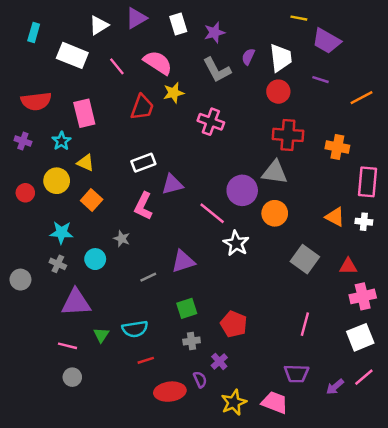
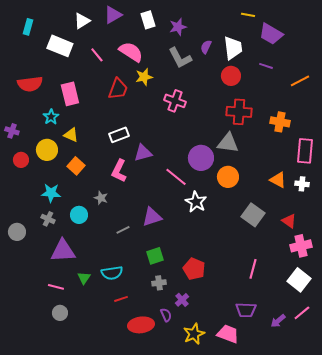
purple cross: (23, 141) -> (12, 131), moved
red triangle: (348, 266) -> (289, 221), turned 35
white square: (360, 337) -> (299, 280), turned -30

